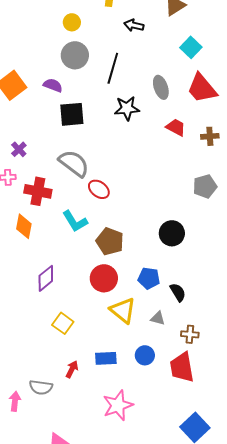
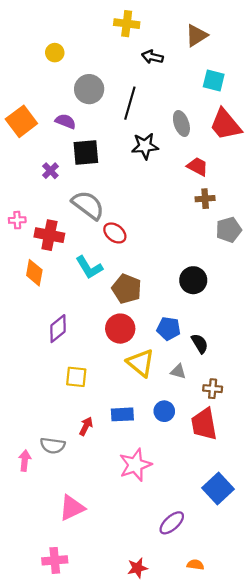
yellow circle: (72, 22) -> (55, 53), moved
cyan square: (191, 47) -> (214, 81), turned -30
brown cross: (210, 136) -> (205, 199), moved
purple cross: (19, 149) -> (50, 171), moved
yellow square: (63, 323) -> (76, 377), turned -30

